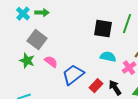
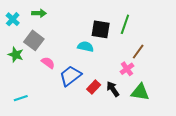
cyan cross: (23, 14) -> (13, 19), moved
cyan semicircle: (108, 57) -> (86, 47), moved
green star: (27, 61) -> (16, 55), moved

